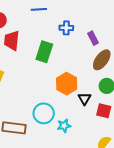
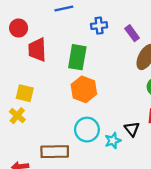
orange hexagon: (67, 84) -> (84, 89), moved
black triangle: (84, 99) -> (132, 129), moved

